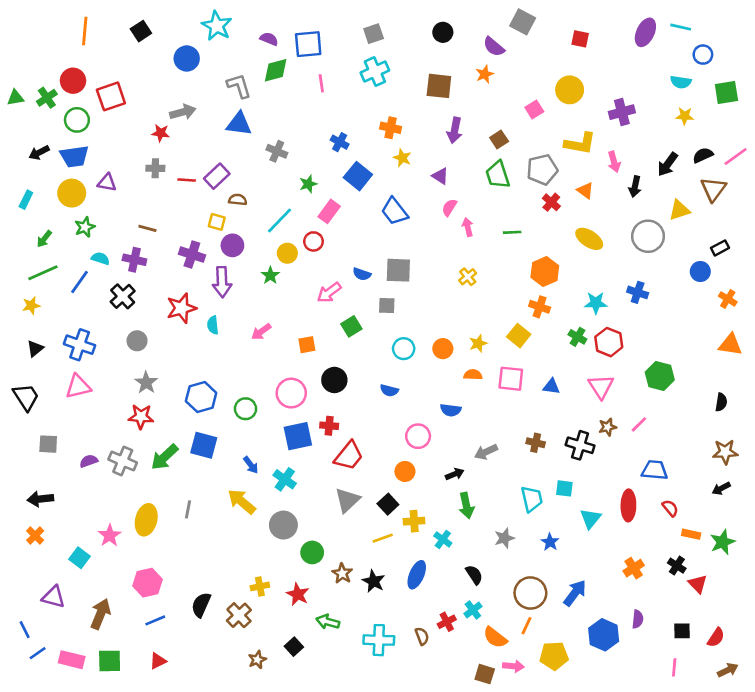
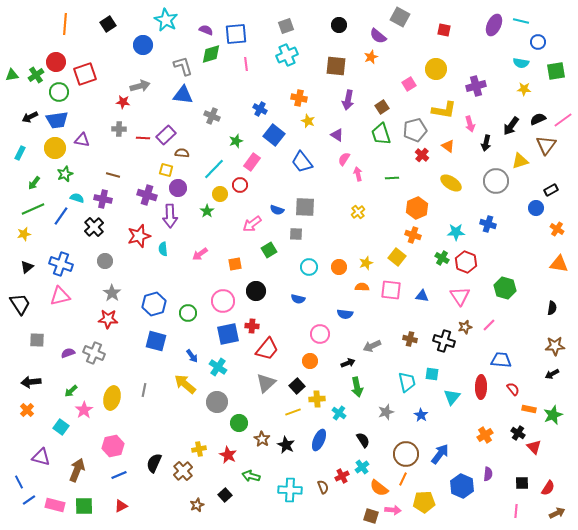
green arrow: (164, 457) -> (71, 391), moved, size x0.6

